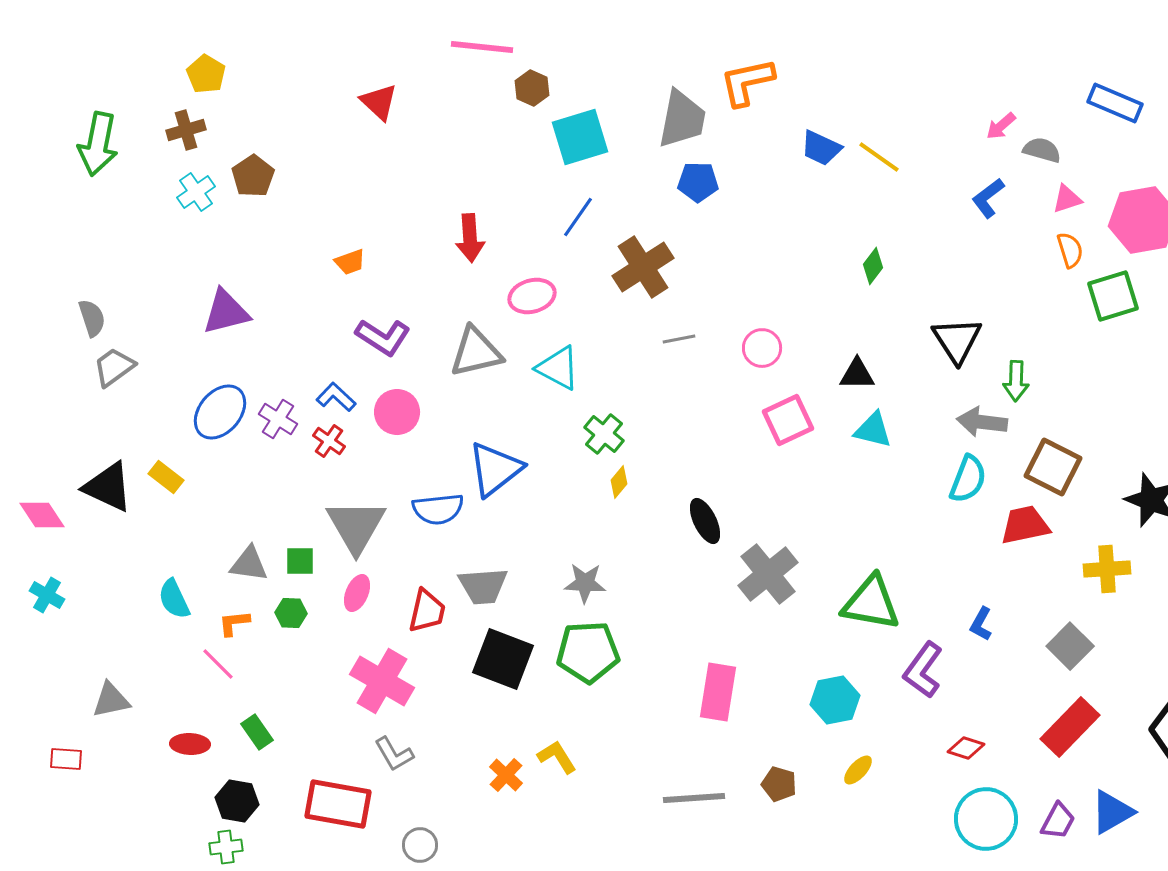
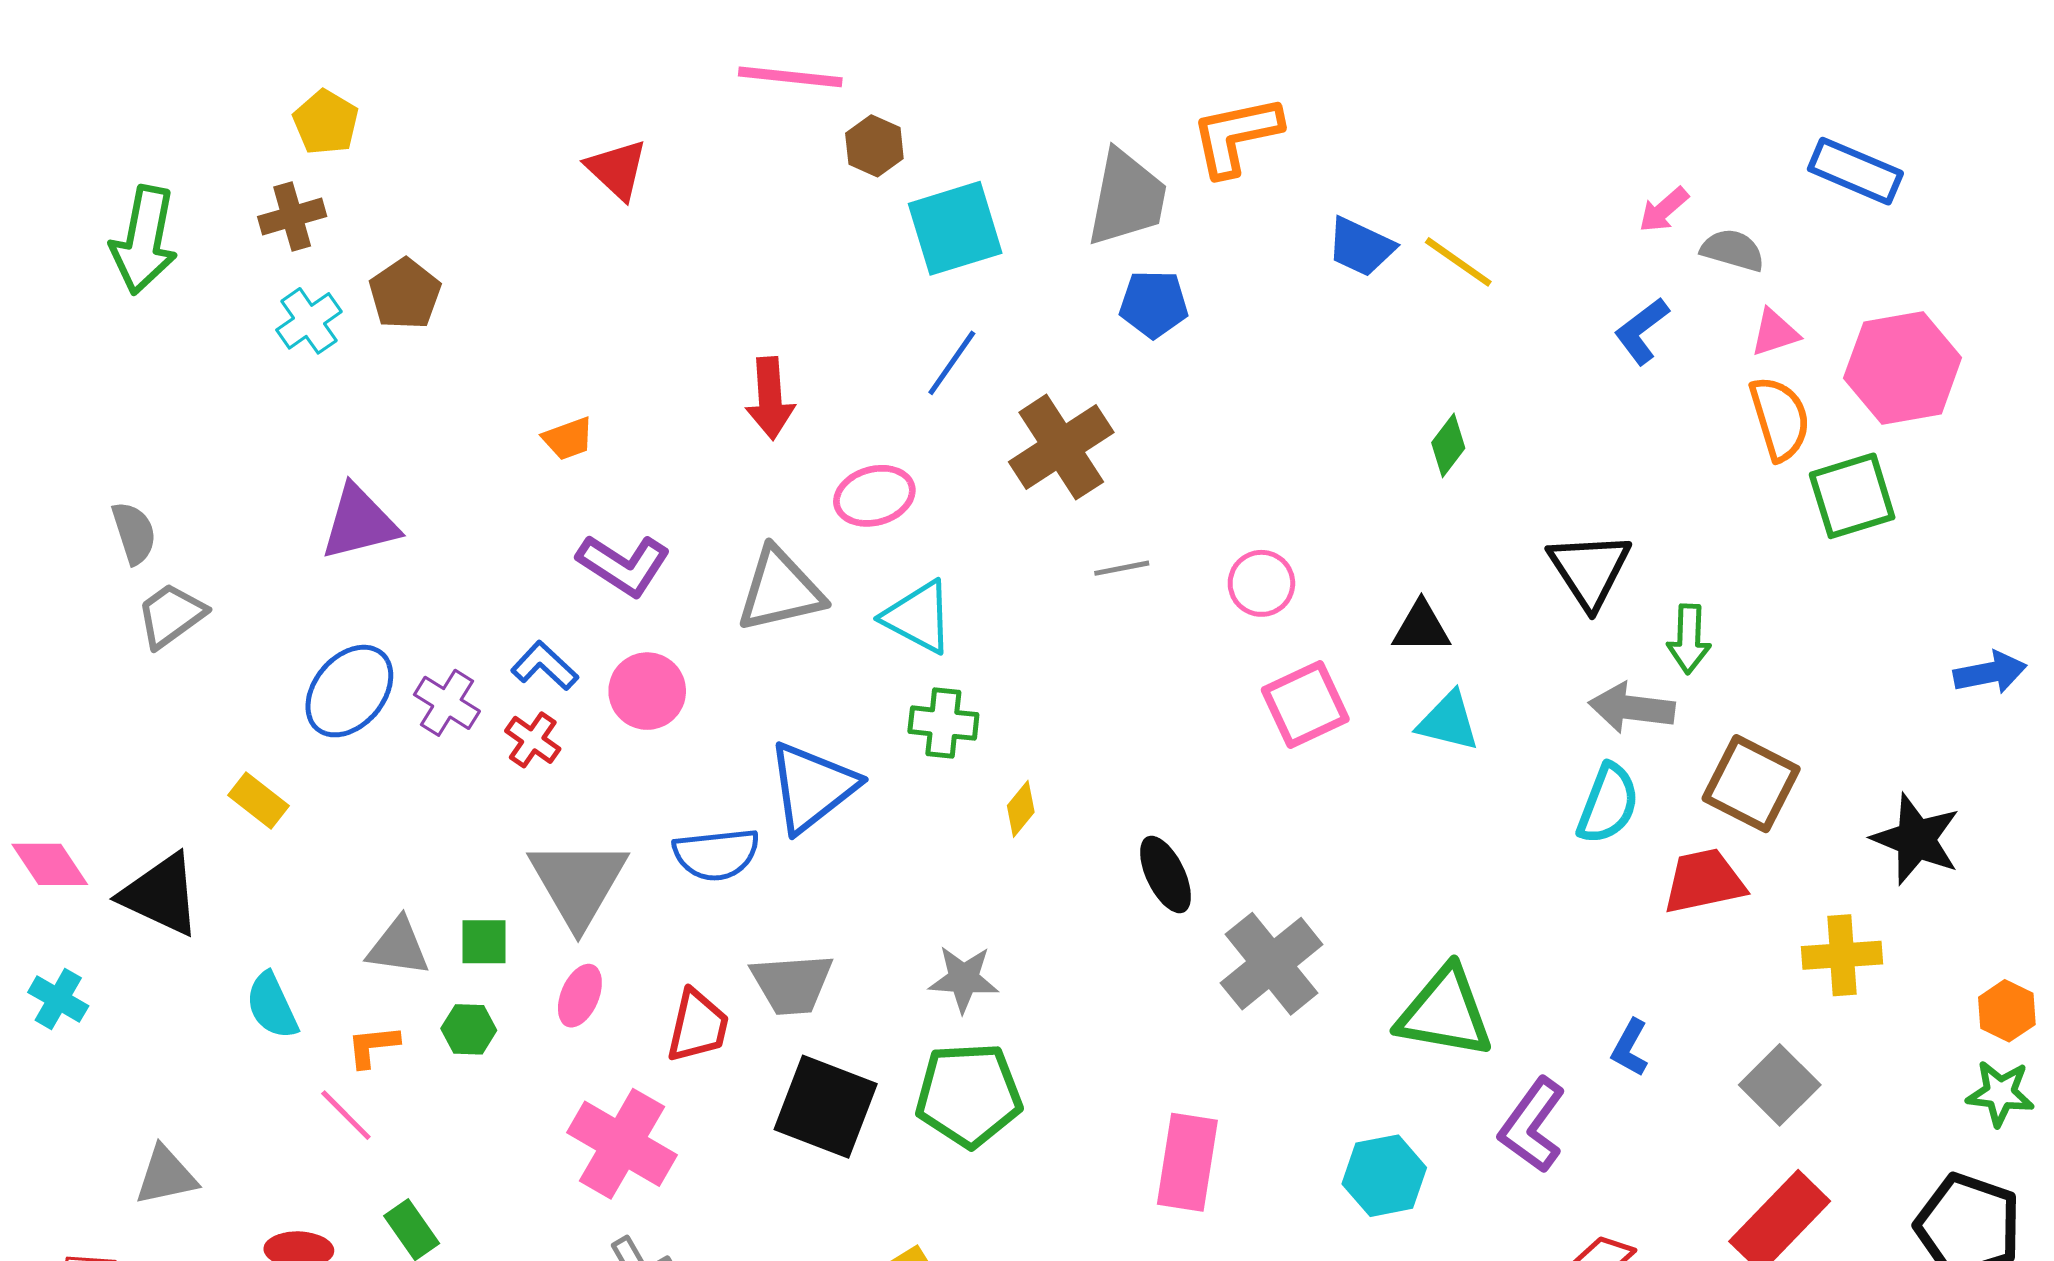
orange semicircle: (1070, 250) -> (1780, 418), size x1.4
green cross: (604, 434) -> (943, 723), moved, turned -33
black triangle: (108, 487) -> (161, 895), moved

